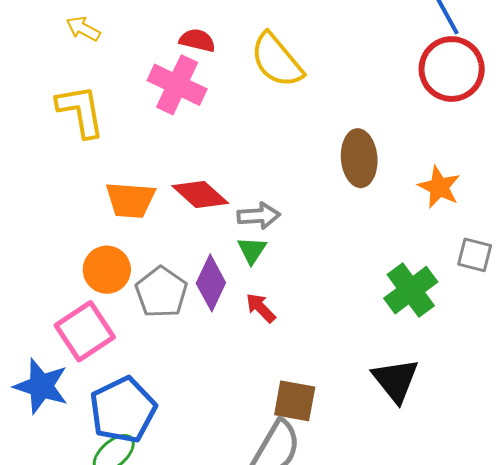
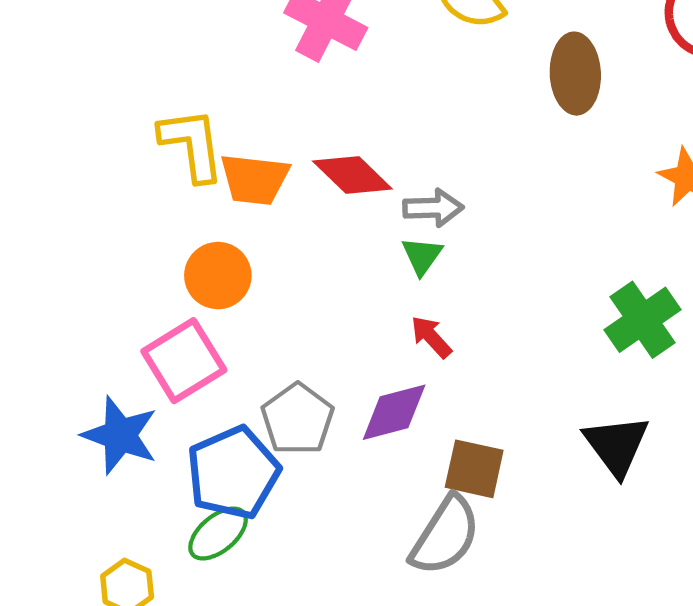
yellow L-shape: (81, 111) -> (192, 145), moved
brown ellipse: (359, 158) -> (575, 74), moved
purple diamond: (211, 283) -> (394, 412), moved, turned 48
gray pentagon: (161, 292) -> (298, 419), moved

